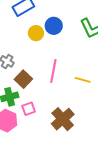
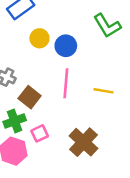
blue circle: (54, 26) -> (66, 46), moved

